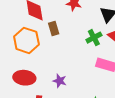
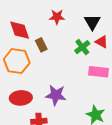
purple star: (60, 81) -> (56, 95), size x1.5

